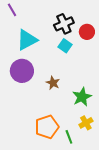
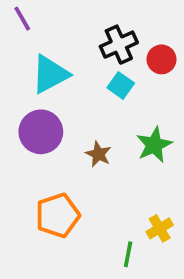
green star: (82, 97) -> (154, 145), moved
orange pentagon: (47, 127) -> (58, 215), moved
green line: (69, 137) -> (128, 254), turned 32

